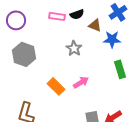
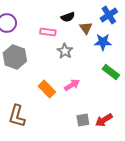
pink rectangle: (57, 16) -> (48, 32), moved
brown triangle: (95, 25) -> (86, 28), turned 32
green rectangle: (120, 69) -> (111, 72), turned -36

